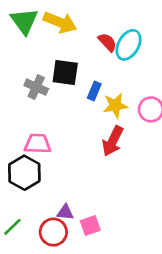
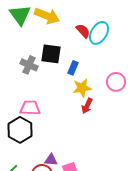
yellow star: (115, 105) -> (82, 88), moved
red arrow: (113, 141) -> (87, 106), size x0.7

